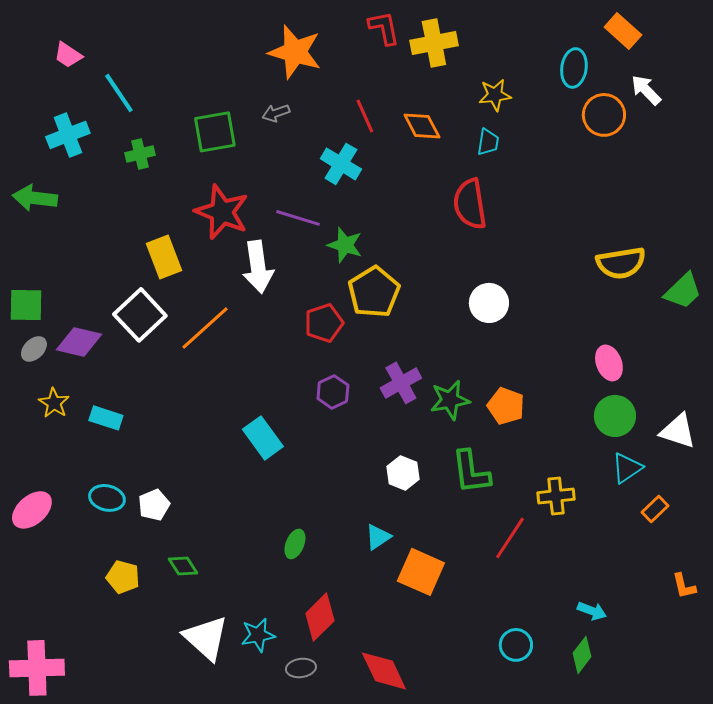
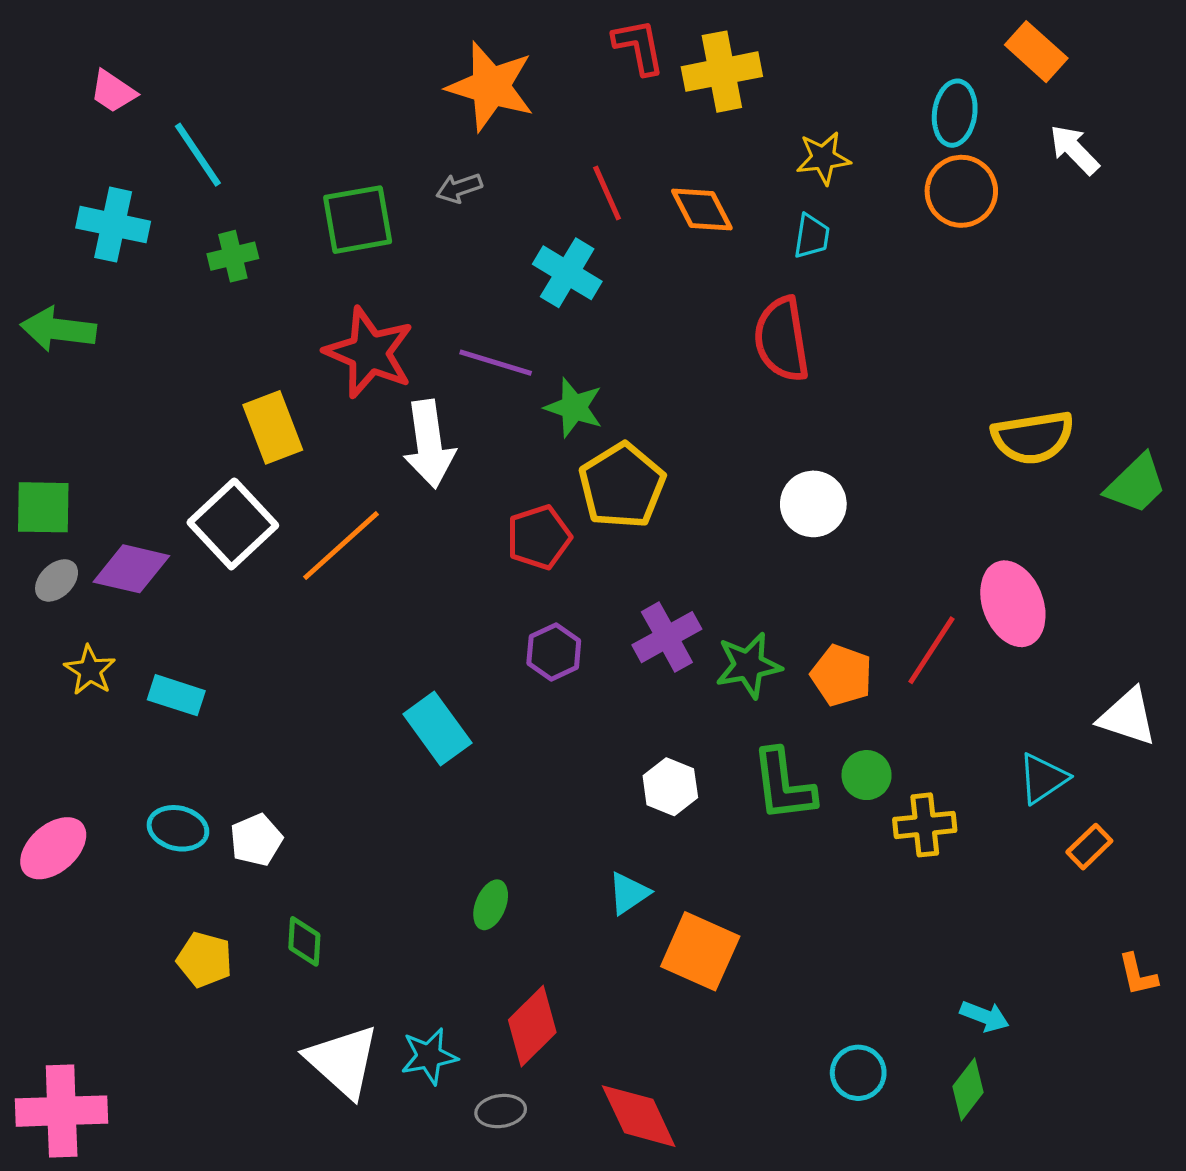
orange circle: (604, 115) -> (961, 191), moved
cyan cross: (68, 135) -> (113, 225), turned 33
pink ellipse: (609, 363) -> (1013, 604), size x1.4
green circle: (615, 416) -> (867, 775), moved, size x0.7
red line: (510, 538) -> (931, 650), moved
green diamond: (183, 566) -> (304, 941), turned 36

